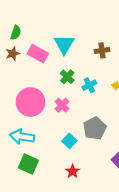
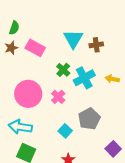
cyan triangle: (64, 44) -> (73, 39), moved
cyan cross: (89, 85) -> (84, 78), size x1.5

